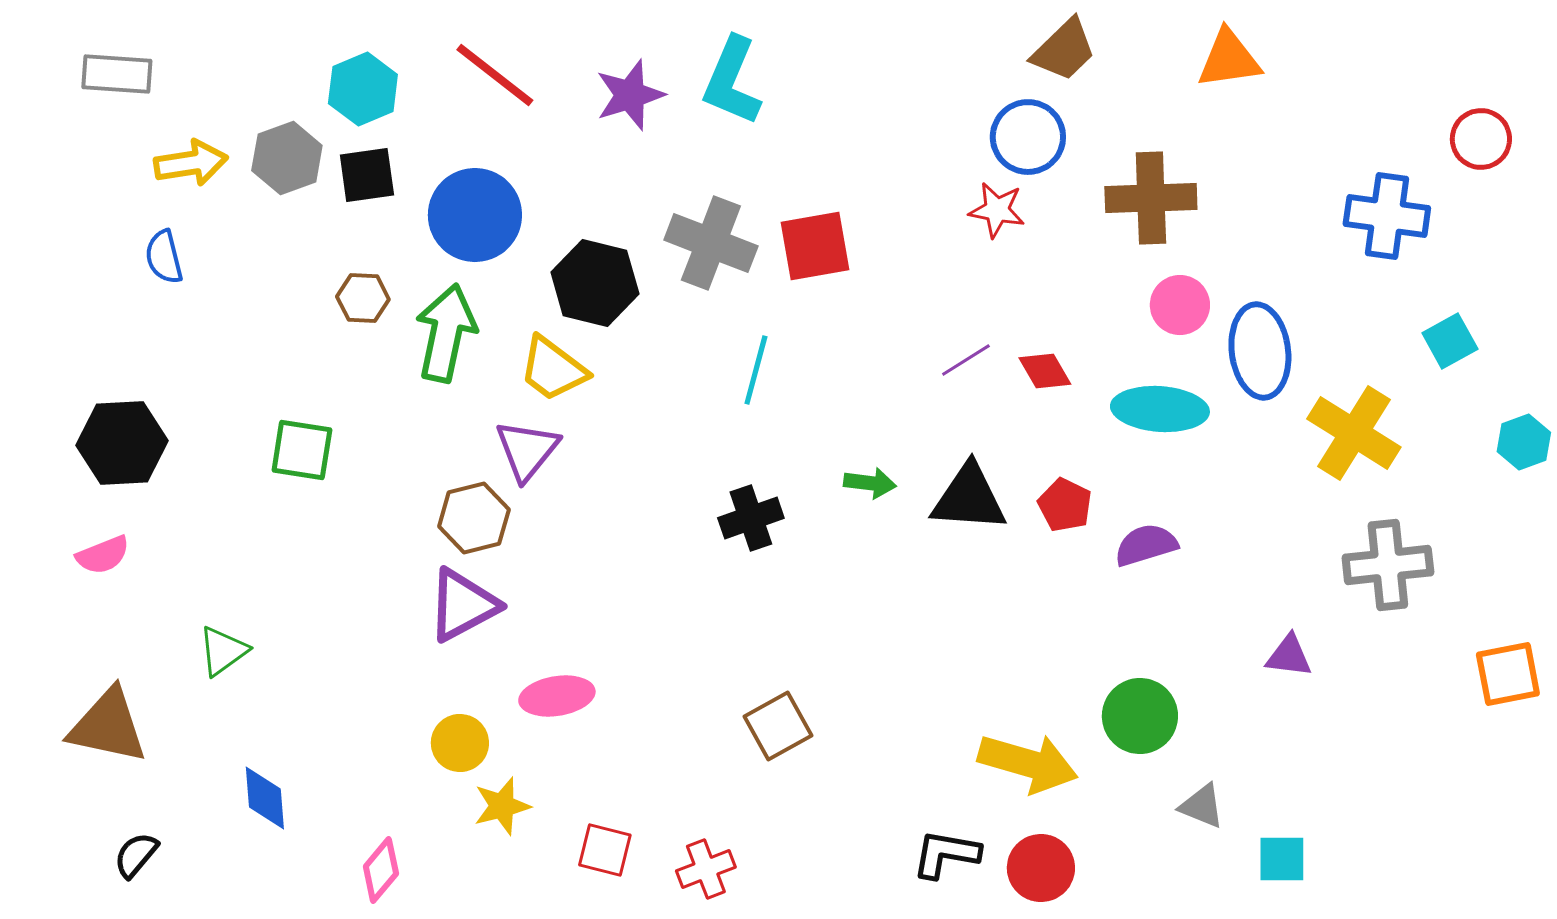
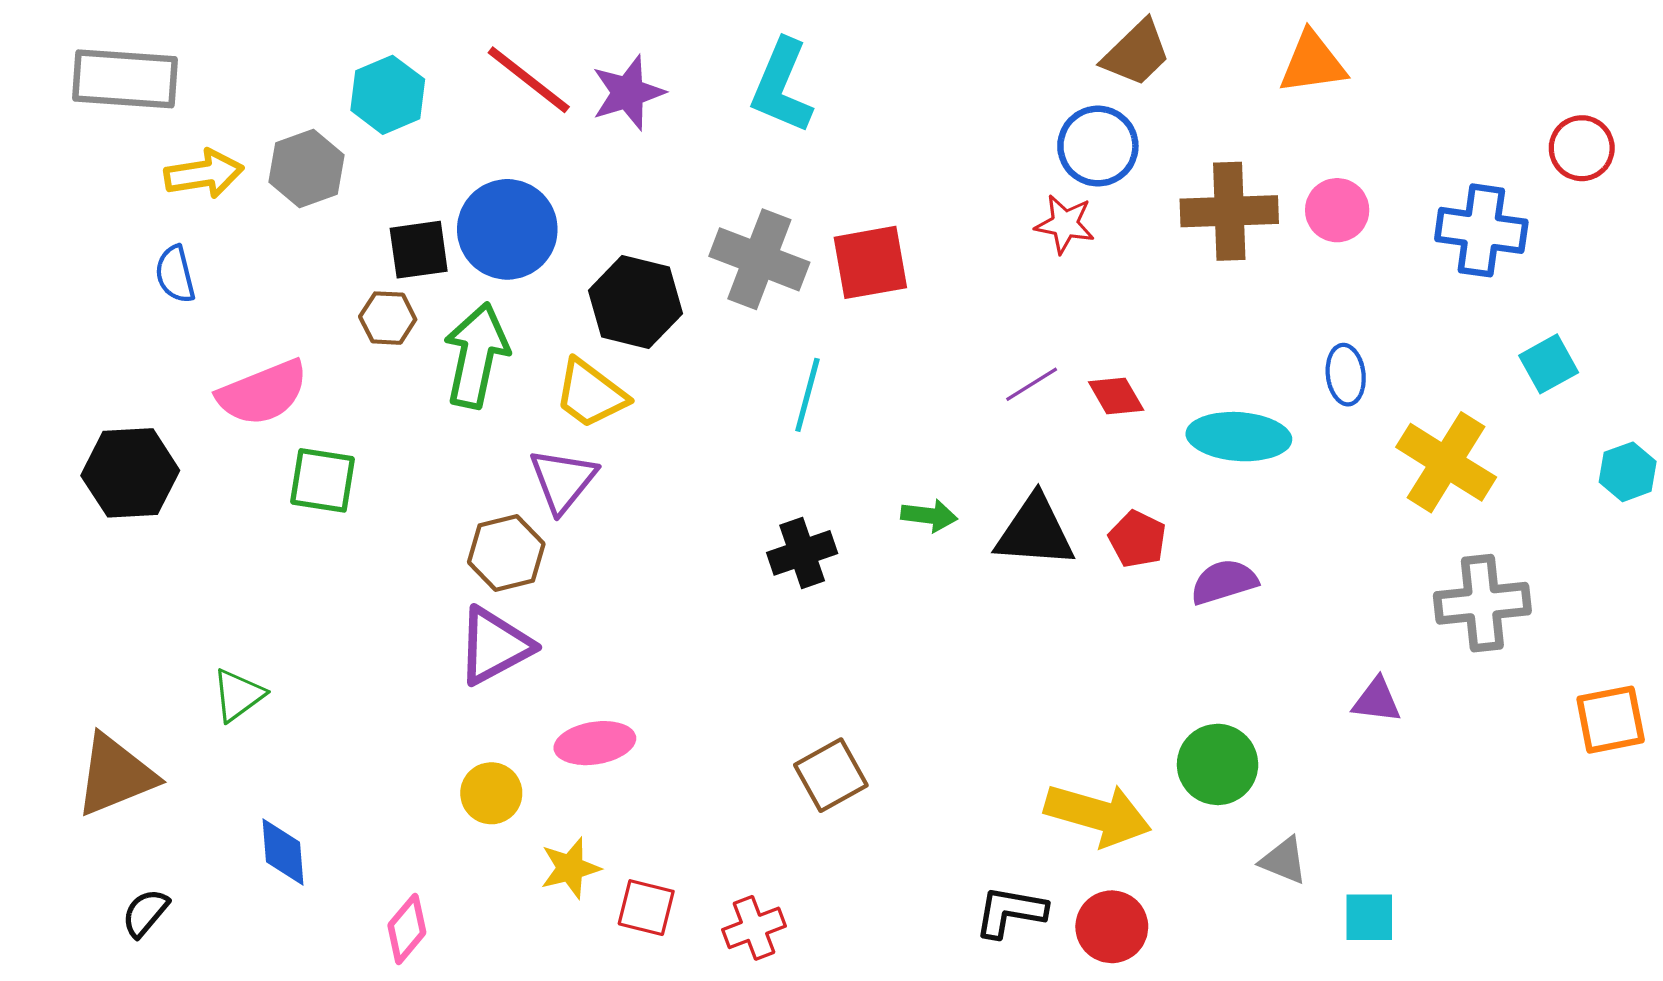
gray rectangle: (117, 74) -> (125, 79), size x1.4
purple star: (630, 95) -> (628, 93), moved
black square: (367, 175) -> (419, 250), moved
pink circle: (1180, 305) -> (1337, 210), moved
blue ellipse: (1260, 351) -> (1346, 375), size x0.6
pink semicircle: (103, 555) -> (263, 393), moved, size x1.6
brown triangle: (108, 726) -> (115, 775), turned -34
yellow star: (502, 806) -> (570, 868), moved

